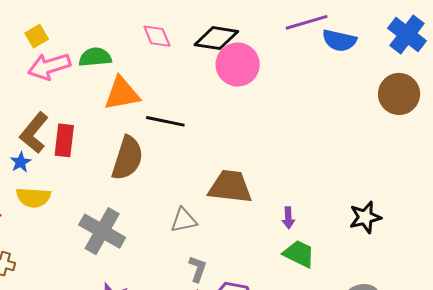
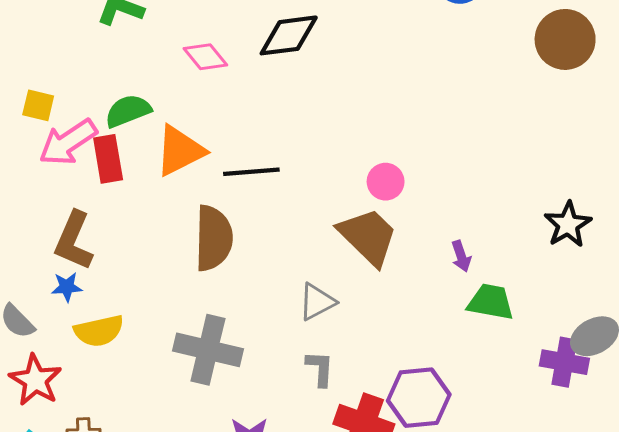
yellow square: (37, 36) -> (38, 105), turned -30
pink circle: (238, 65) -> (386, 182), moved, size x0.6
red rectangle: (64, 140) -> (108, 159), moved
blue star: (21, 162) -> (67, 287), turned -30
brown trapezoid: (230, 187) -> (368, 237), turned 54
gray L-shape: (198, 269) -> (320, 368), moved

